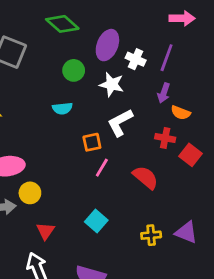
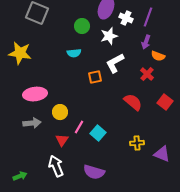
white star: (112, 84) -> (109, 36), turned -30
red cross: (165, 138) -> (147, 74), turned 32
red square: (191, 155) -> (165, 102), moved
pink line: (102, 168) -> (79, 127), moved
yellow circle: (30, 193) -> (60, 112), moved
purple triangle: (186, 232) -> (162, 154), moved

